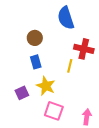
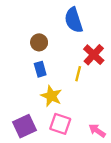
red cross: (84, 49) -> (94, 55), turned 30
purple square: (22, 93) -> (25, 126), moved, size x1.5
pink arrow: (87, 117) -> (97, 131), turned -63

